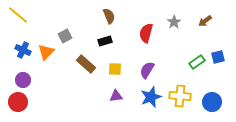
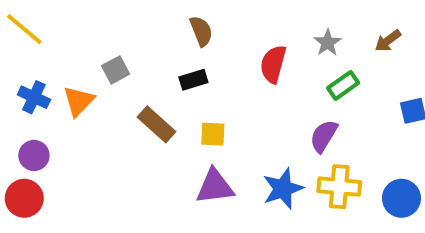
green rectangle: (197, 62) -> (343, 85), moved
purple semicircle: (147, 70) -> (324, 136), moved
purple triangle: (116, 96) -> (215, 187), size x1.5

